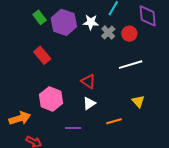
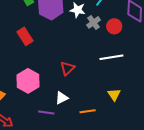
red triangle: (88, 81) -> (67, 68), turned 35
white triangle: (89, 103) -> (62, 98), moved

